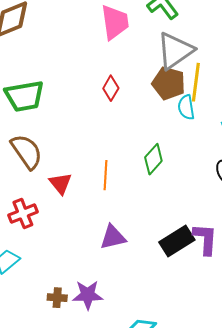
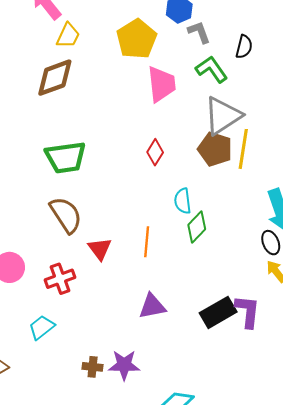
cyan semicircle: (186, 107) -> (183, 201), moved

